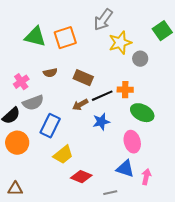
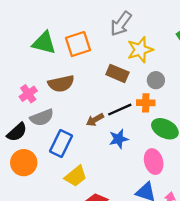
gray circle: (140, 59) -> (156, 80), moved
brown semicircle: (50, 73) -> (61, 84), size x1.6
brown rectangle: (83, 78) -> (117, 73), moved

